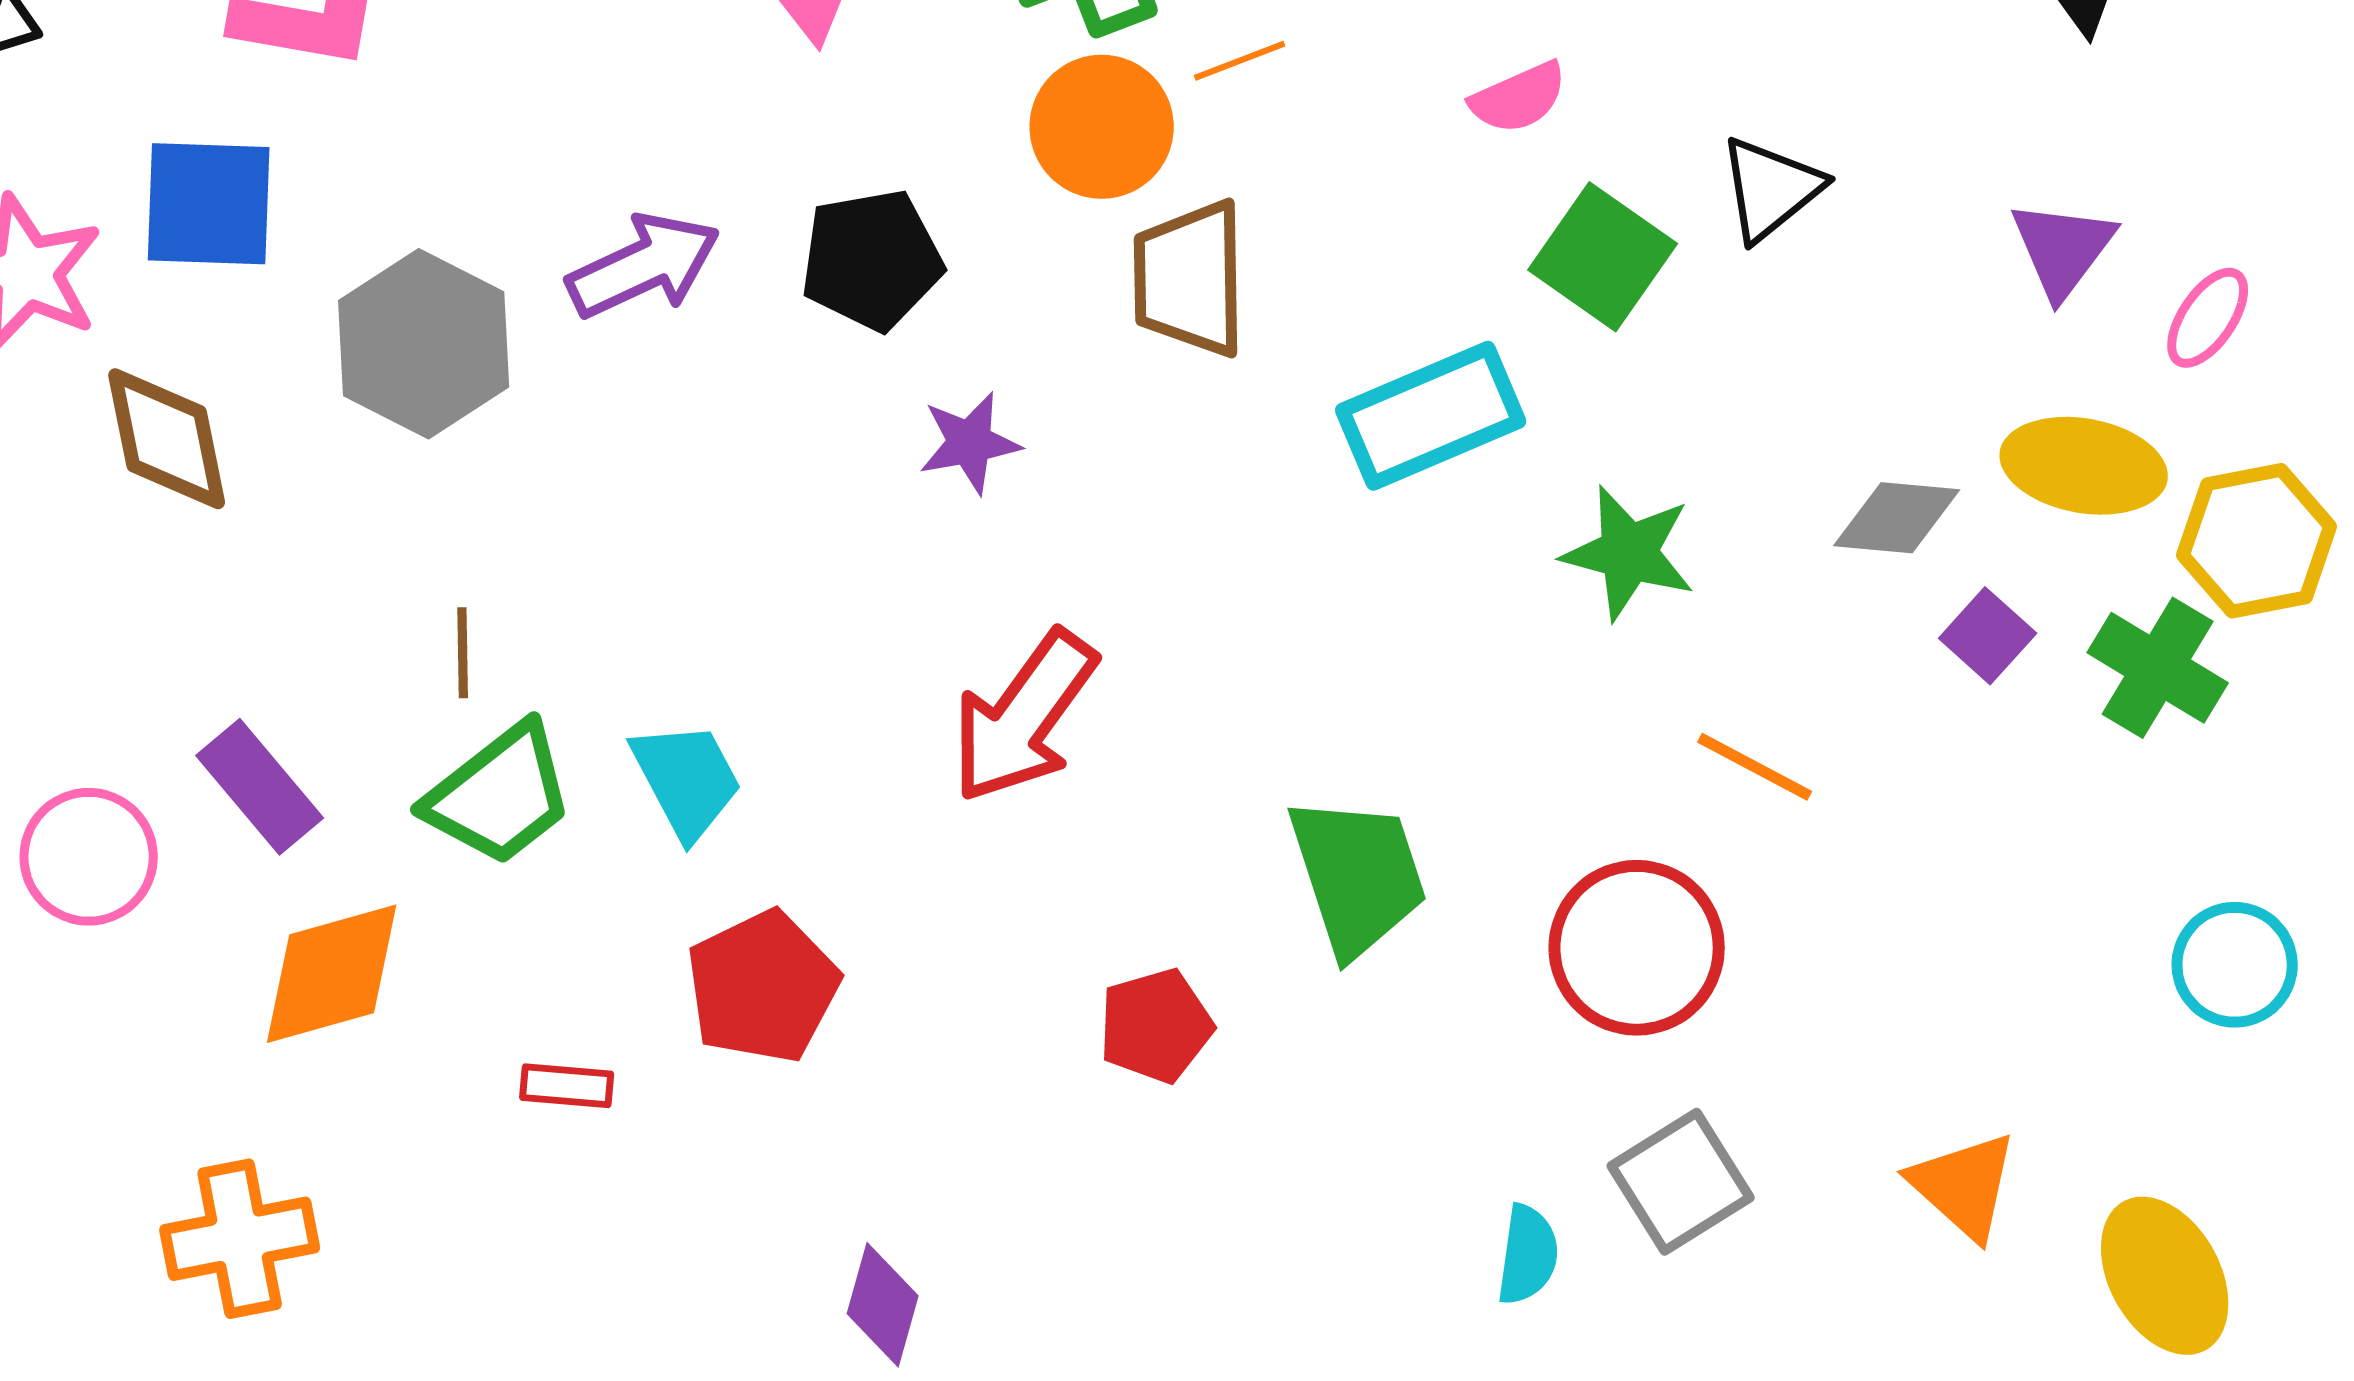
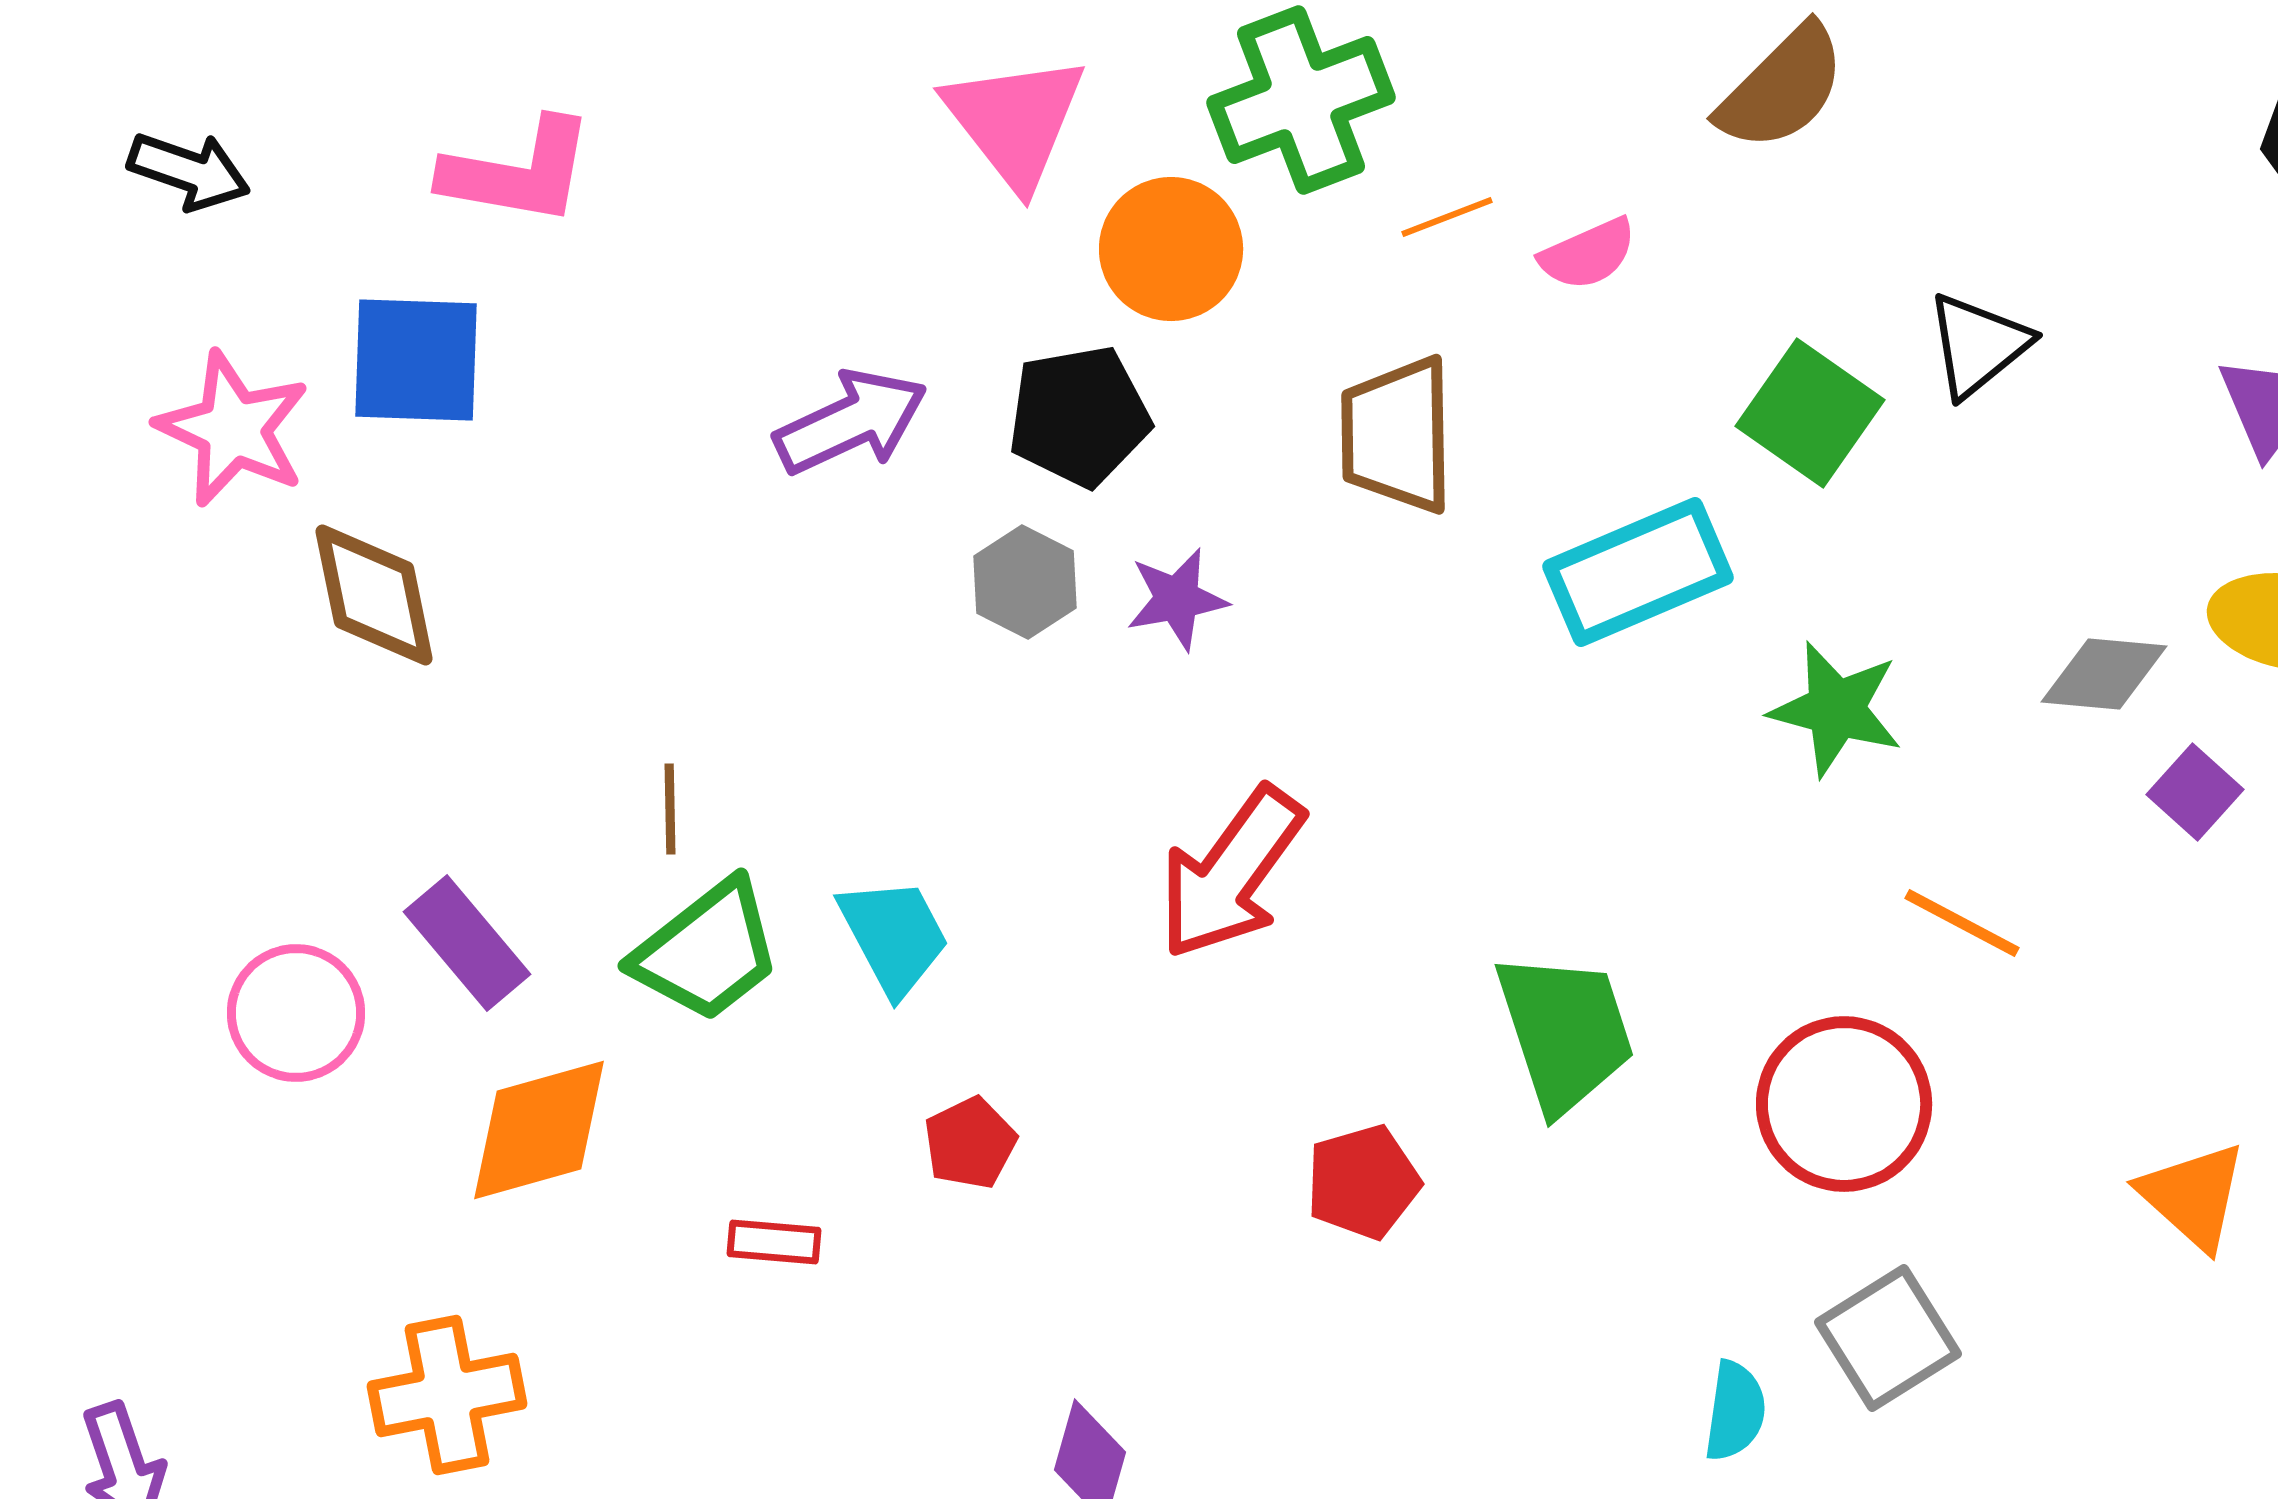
pink semicircle: (1519, 98) -> (1588, 254), moved
orange circle: (1102, 127) -> (1171, 249), moved
gray hexagon: (424, 344) -> (1025, 582), moved, size x0.6
red pentagon: (763, 987) -> (970, 1143), size x0.6
orange triangle: (1964, 1186) -> (2193, 1196), moved

